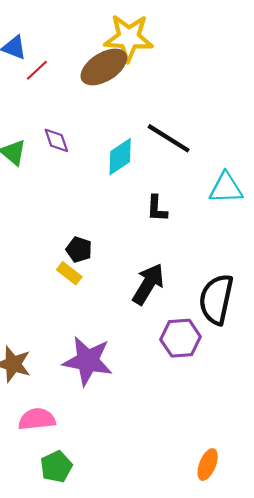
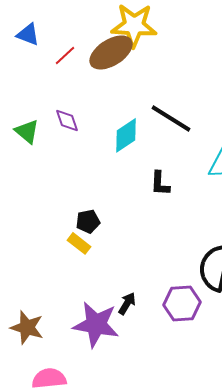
red line: (37, 70) -> (65, 55), moved
black pentagon: (79, 250) -> (88, 221), turned -30
black arrow: (148, 284) -> (127, 303), moved, size x0.6

